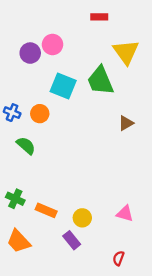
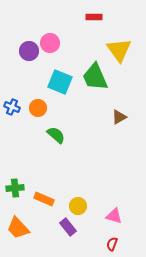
green semicircle: (26, 146) -> (56, 135), moved
green cross: (15, 199) -> (15, 188), turned -30
pink triangle: (125, 214) -> (114, 216), moved

